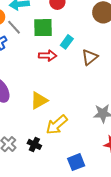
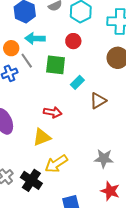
red arrow: (48, 56) -> (53, 112), moved
black cross: (34, 144) -> (31, 180), size x1.5

